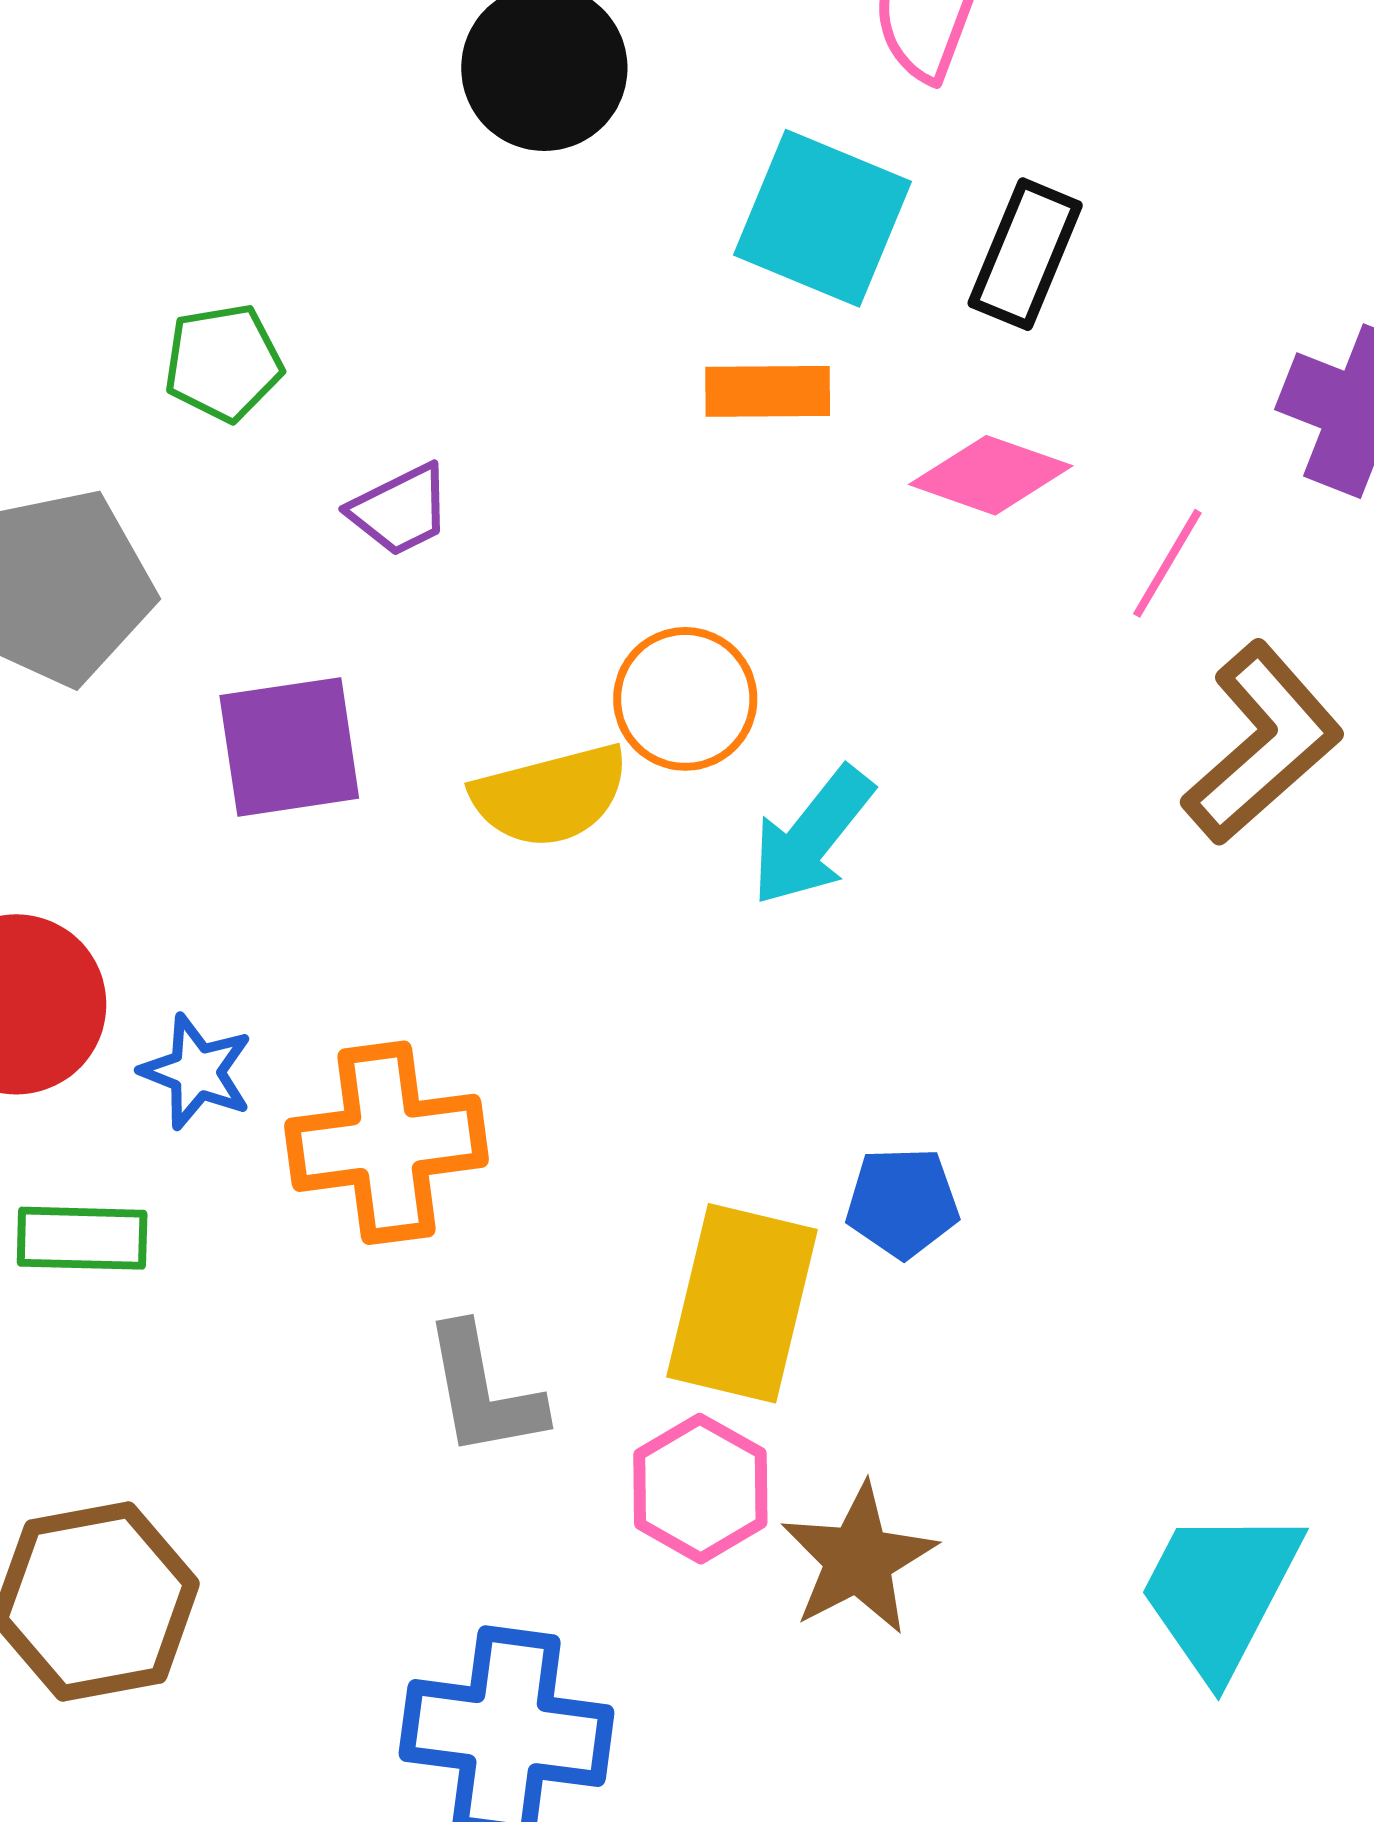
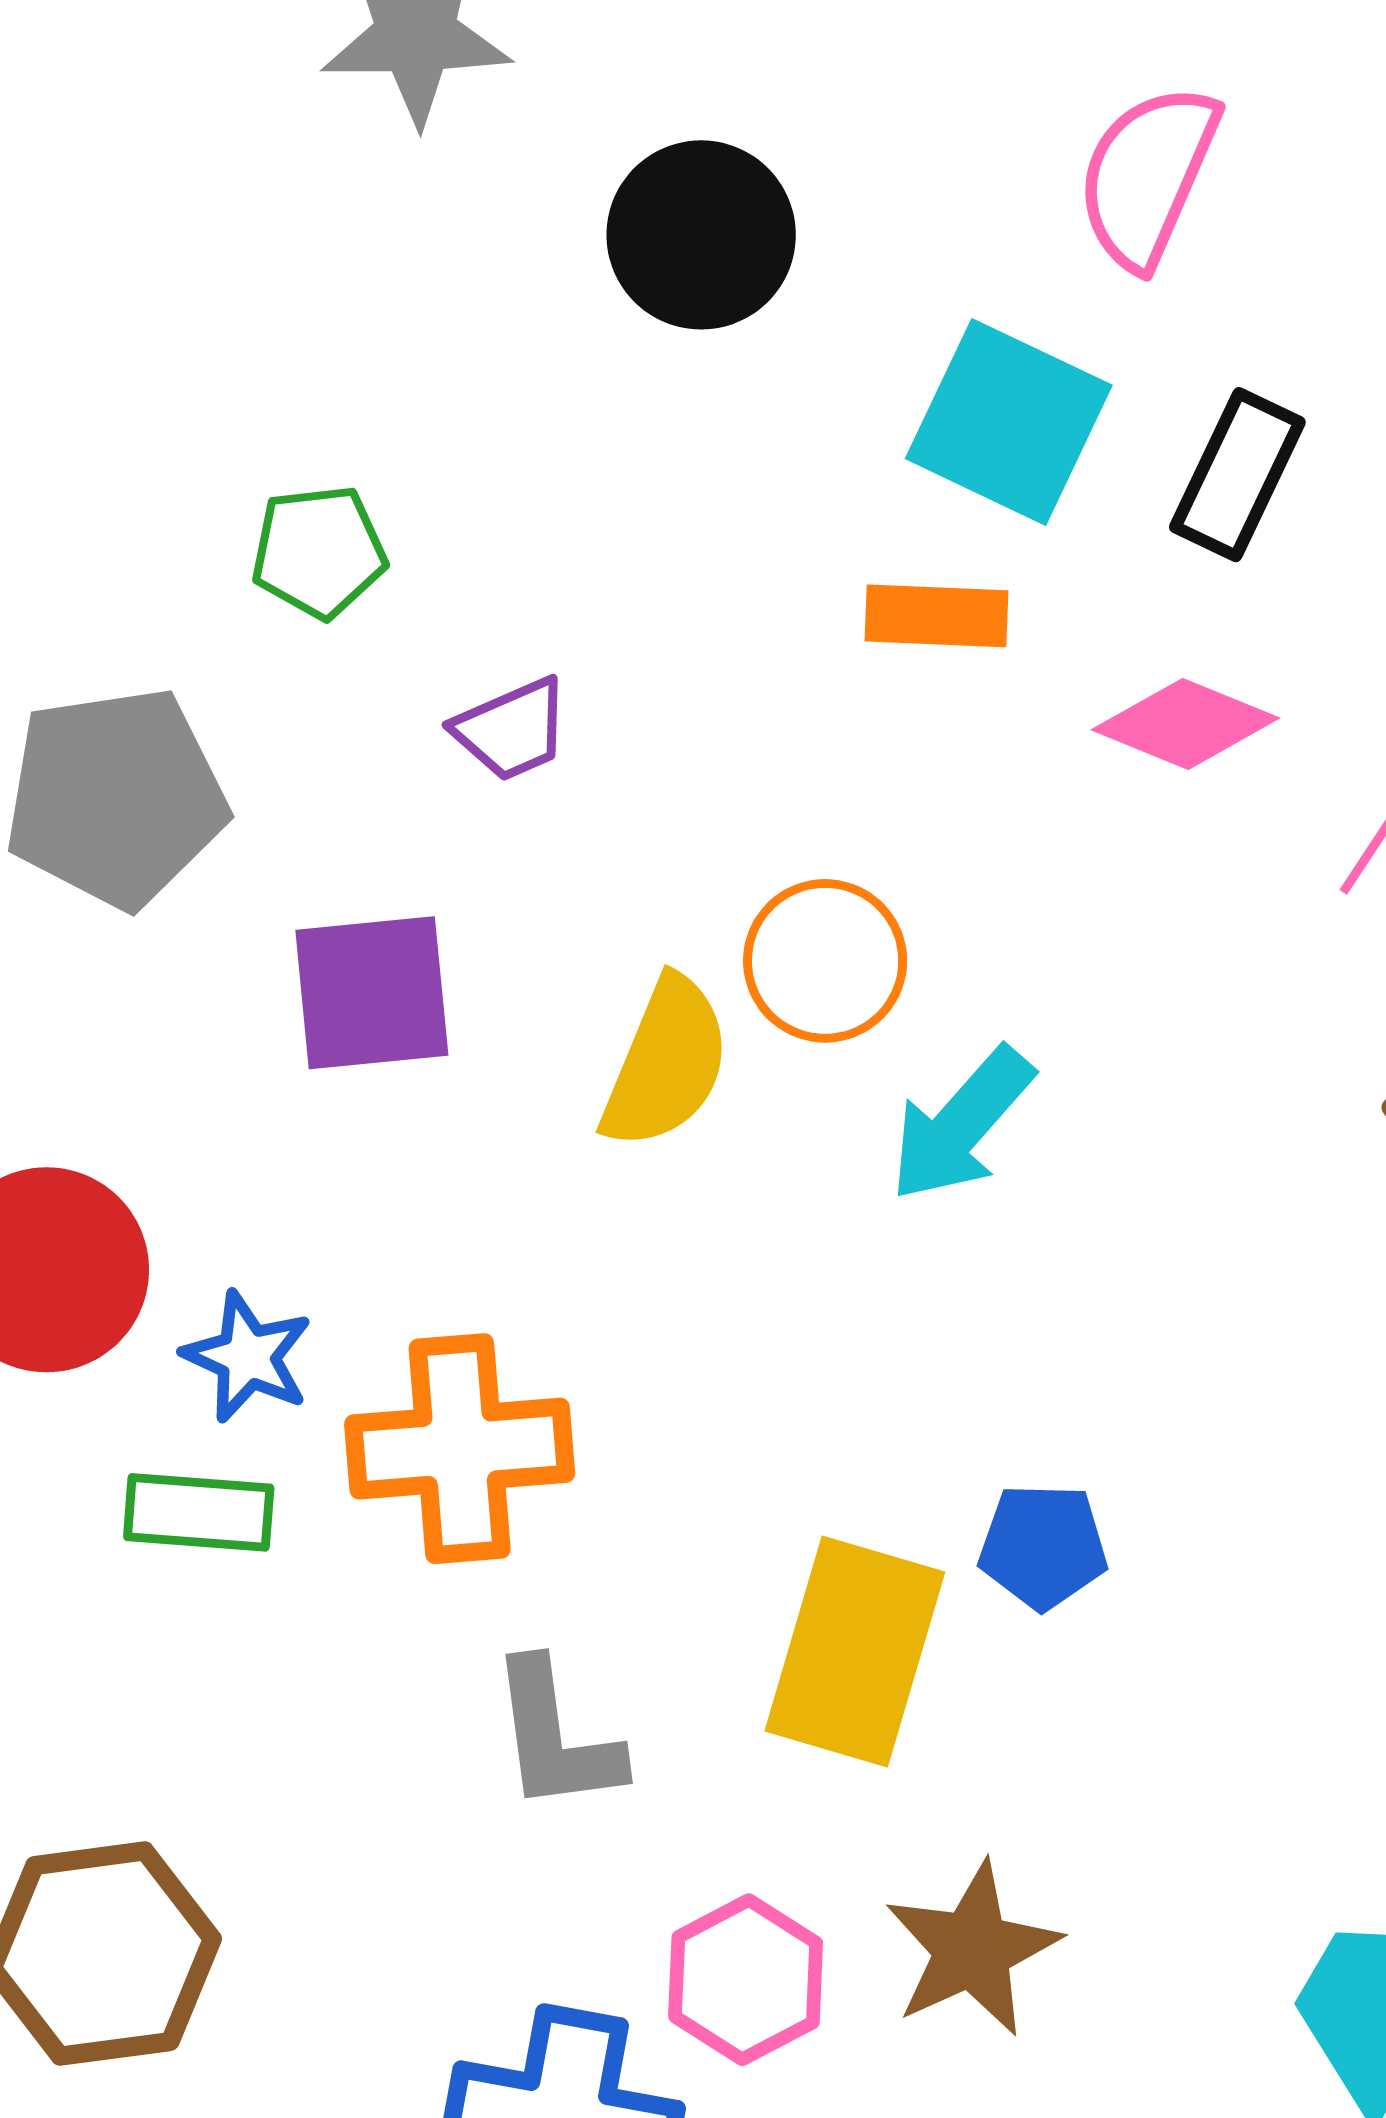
yellow semicircle: (550, 796) -> (666, 1063), turned -56
green rectangle: (82, 1238) -> (199, 1512), moved
pink hexagon: (700, 1489) -> (746, 1980), moved

